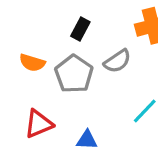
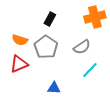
gray semicircle: (117, 61) -> (82, 47), moved
red triangle: (39, 124) -> (19, 64), moved

